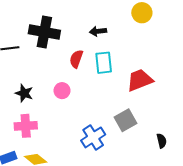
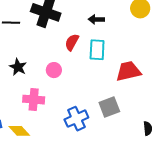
pink cross: (26, 126) -> (34, 100), moved
black semicircle: (162, 141) -> (148, 128), moved

